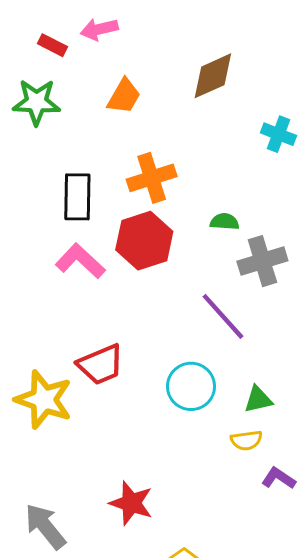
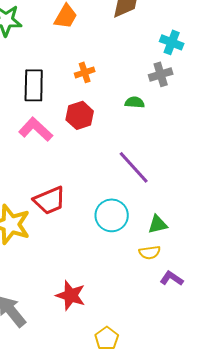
orange cross: (152, 178) -> (85, 72), size x0.6
red hexagon: (144, 241) -> (80, 115), size x0.7
gray cross: (262, 261) -> (161, 74), moved, size x0.7

